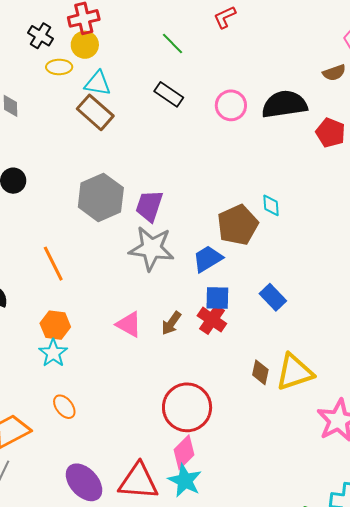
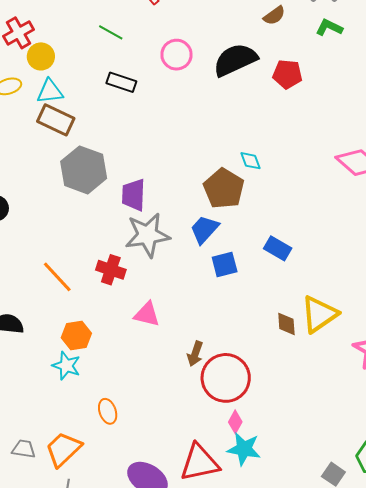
yellow circle: (85, 45) -> (41, 56), moved
pink circle: (231, 105) -> (176, 55), moved
gray hexagon: (101, 197) -> (84, 170), moved
red cross: (212, 320) -> (111, 270), moved
brown arrow: (171, 323) -> (195, 354), moved
cyan star: (53, 353) -> (66, 366), moved
orange ellipse: (64, 407) -> (108, 411), turned 35
pink diamond: (184, 452) -> (235, 422), size x0.7

